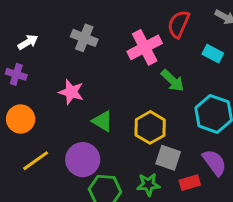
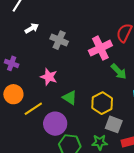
white arrow: (28, 42) -> (32, 28), moved
yellow line: (36, 161) -> (33, 109), moved

